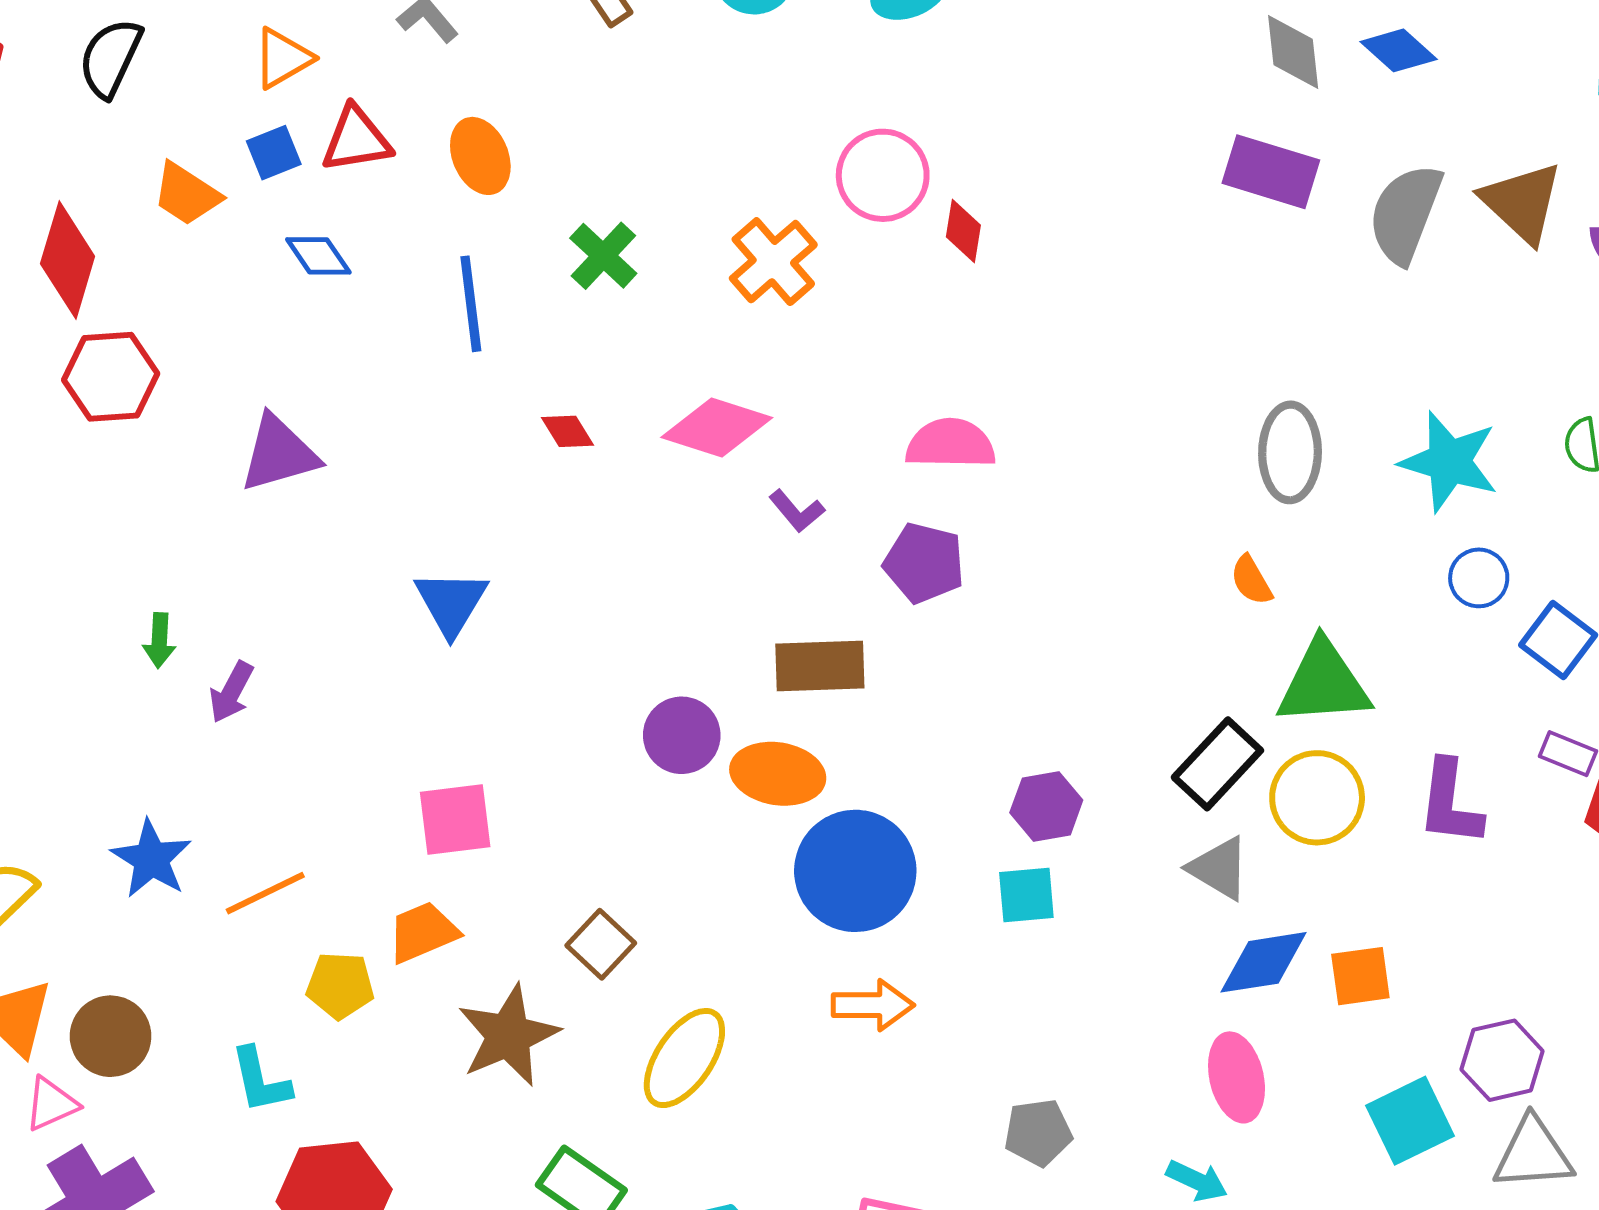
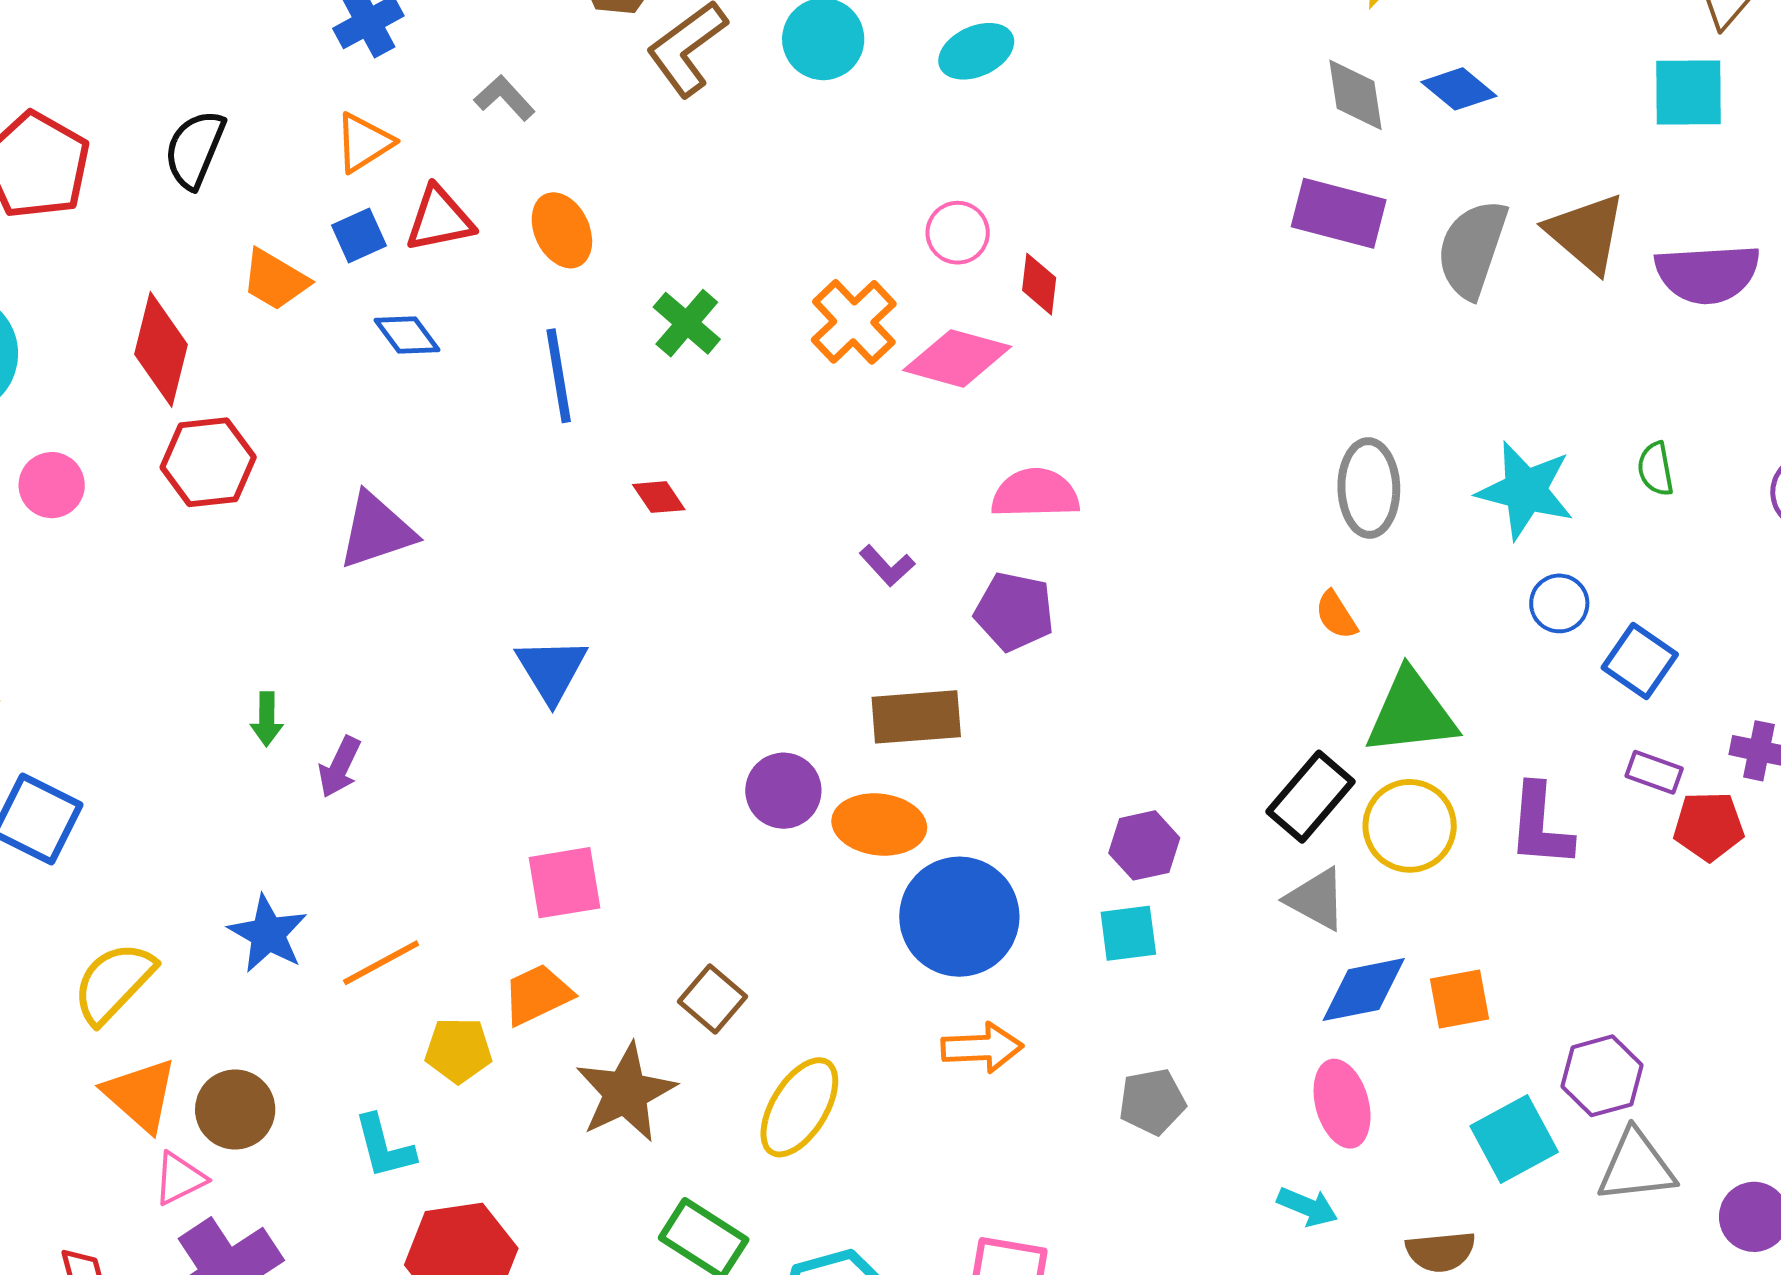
pink circle: (883, 175) -> (958, 233), size x0.7
pink diamond: (717, 427) -> (957, 358), moved
gray pentagon: (1038, 1133) -> (1152, 1102), moved

